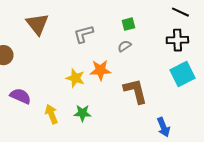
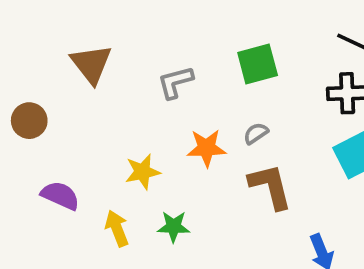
green square: (128, 24) -> (258, 64), size x1.6
gray semicircle: (124, 46) -> (256, 133), moved
yellow star: (75, 78) -> (143, 172), moved, turned -30

